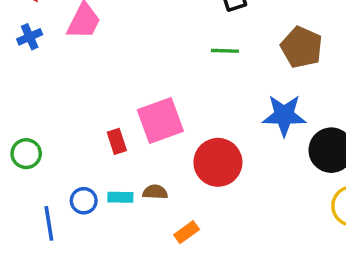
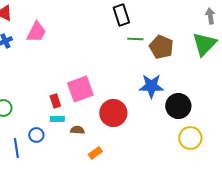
green line: (225, 51) -> (135, 39), moved
cyan rectangle: (120, 197) -> (57, 119), moved

